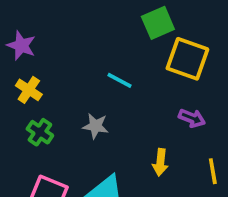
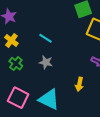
cyan line: (120, 80) -> (45, 38), moved

